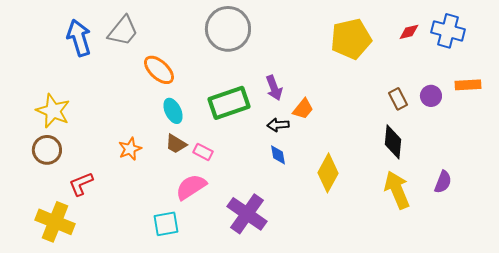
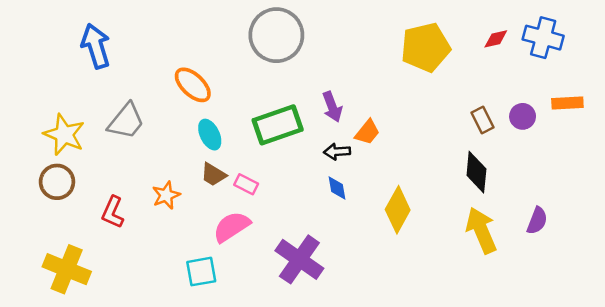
gray trapezoid: (123, 31) -> (126, 121), moved
orange star: (130, 149) -> (166, 195), moved
red L-shape: (81, 184) -> (113, 212), moved, turned -44

